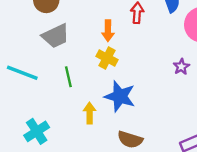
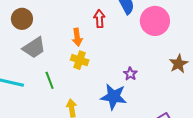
purple star: (181, 67) -> (130, 74), moved
blue star: (120, 96) -> (114, 97), moved

